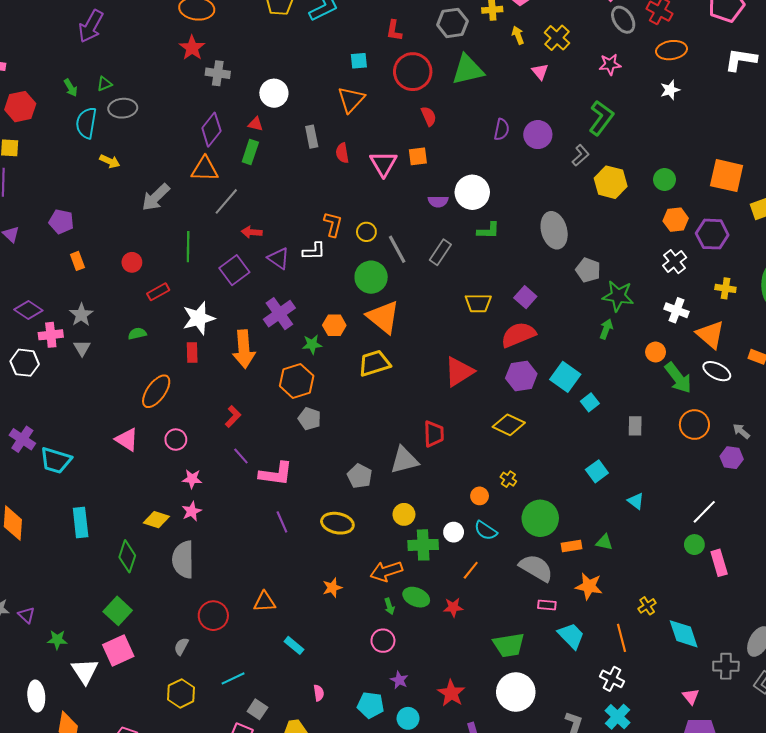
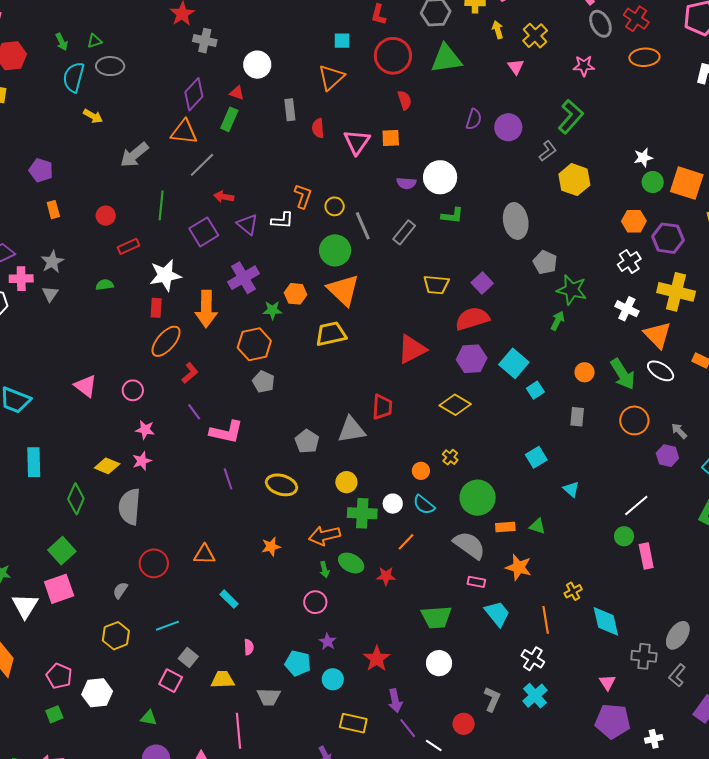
white star: (670, 90) -> (643, 158), moved
green circle: (665, 180) -> (653, 182), moved
yellow cross: (725, 288) -> (676, 292), size x1.8
orange circle: (656, 352) -> (585, 372), moved
orange ellipse: (156, 391) -> (166, 341), moved
white circle: (516, 692) -> (439, 663), size x0.7

